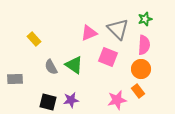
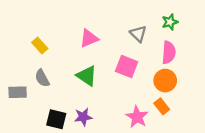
gray triangle: (118, 29) -> (138, 34), size x0.7
pink triangle: (89, 33) -> (89, 38), moved
gray semicircle: (51, 67) -> (42, 78), moved
pink star: (117, 100) -> (137, 117), turned -30

